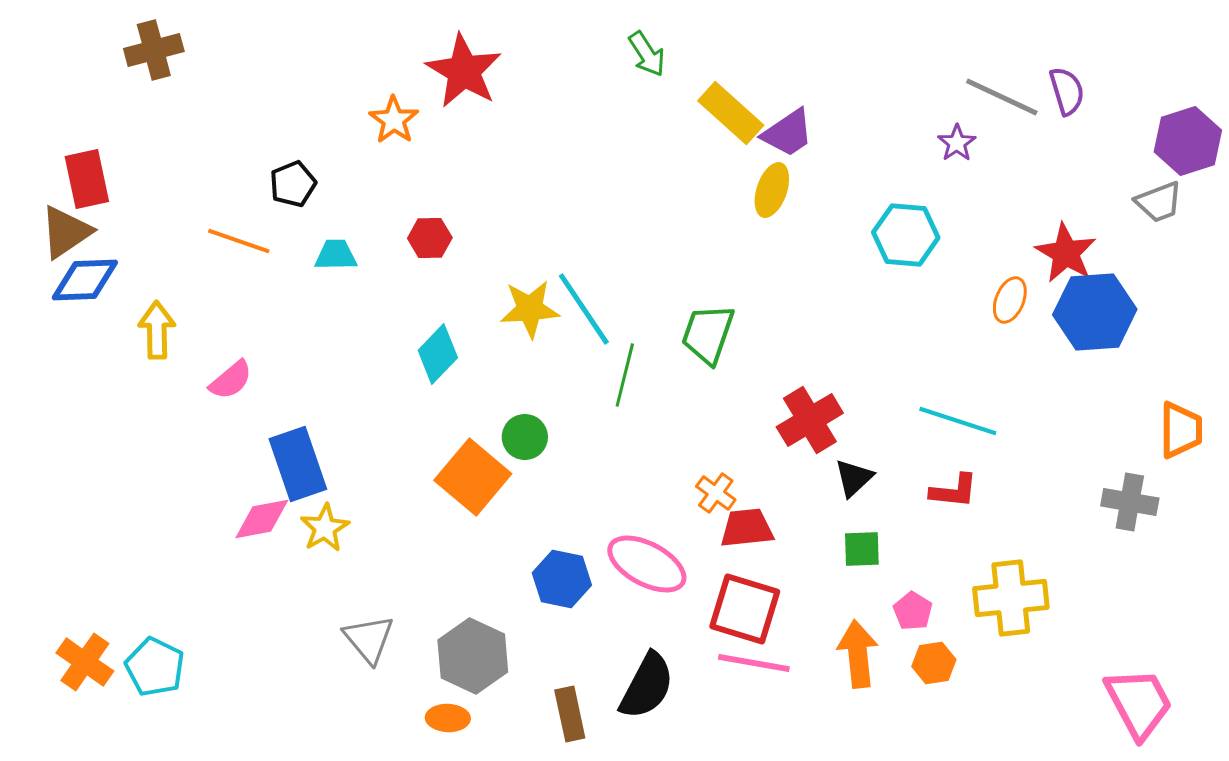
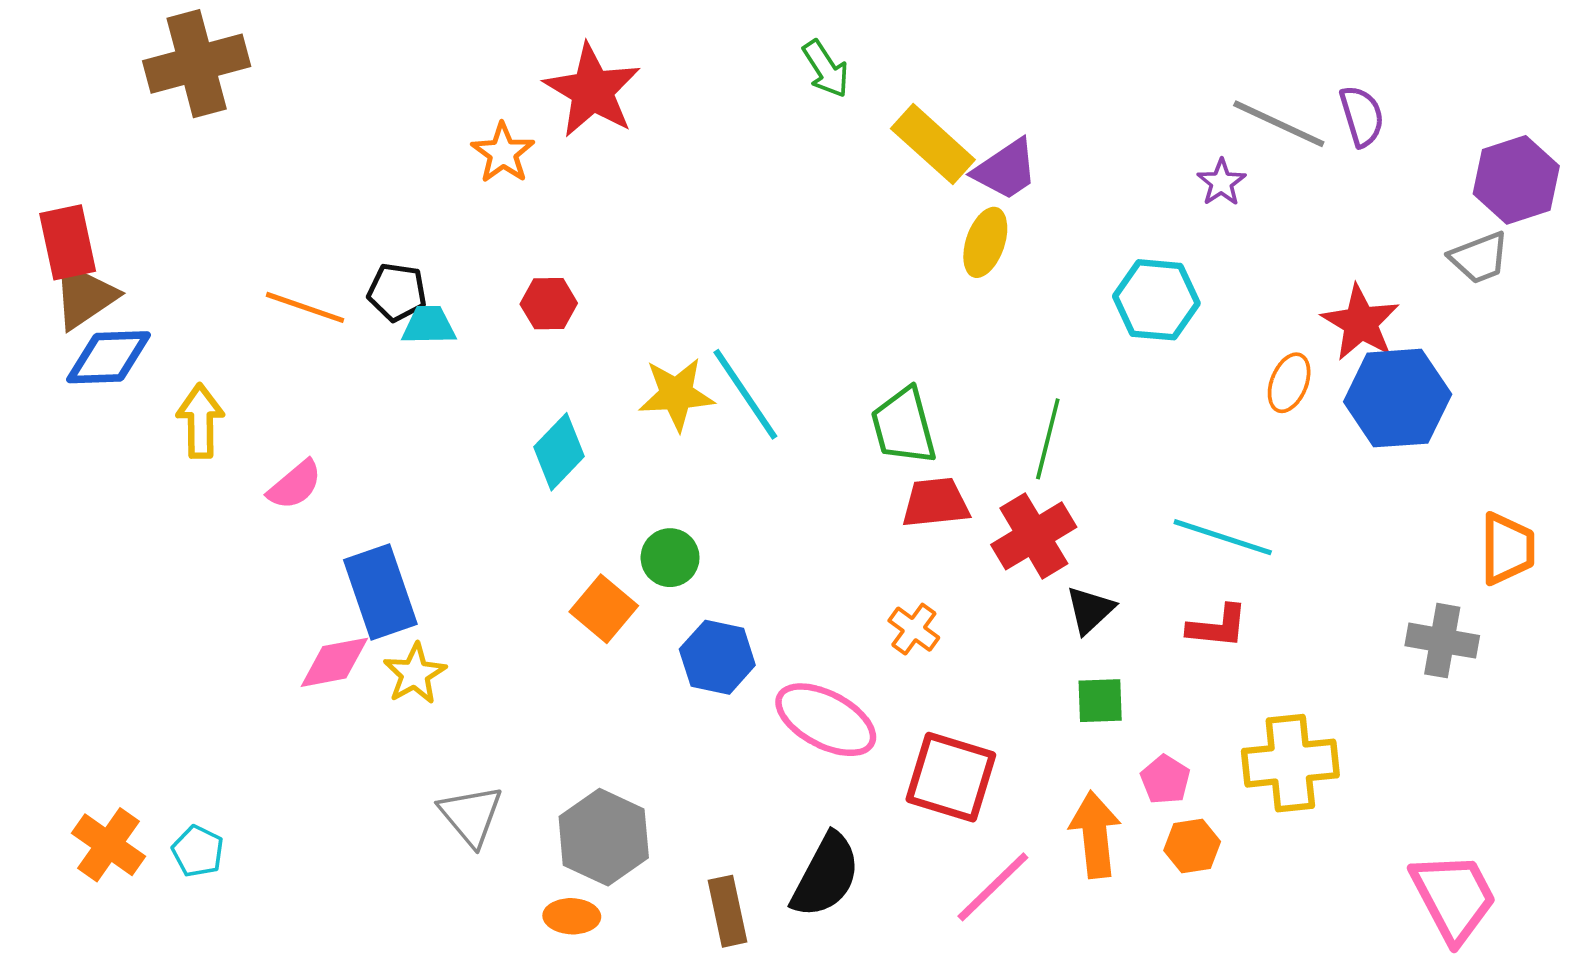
brown cross: (154, 50) -> (197, 64), size x1.4
red rectangle: (87, 179) -> (68, 242), moved
black pentagon: (293, 184) -> (397, 292), moved, turned 30
green trapezoid: (708, 334) -> (904, 426), turned -34
green line: (625, 375) -> (1048, 439), moved
orange square: (473, 477) -> (604, 609), size x0.7
red trapezoid: (747, 528) -> (936, 503), moved
blue hexagon: (562, 579) -> (717, 657), moved
pink line: (754, 663) -> (993, 887), moved, turned -54
cyan pentagon: (155, 667) -> (198, 851), size x0.7

